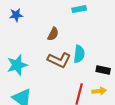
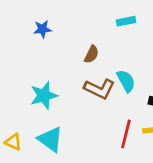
cyan semicircle: (79, 54) -> (126, 81), turned -36

